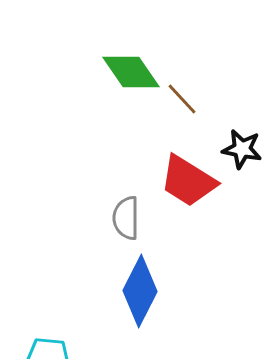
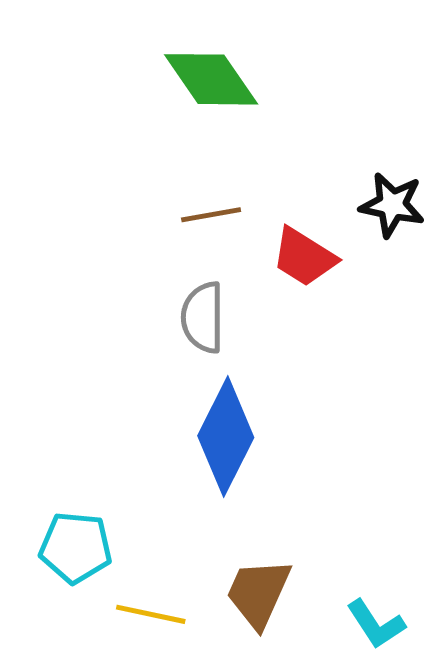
brown line: (182, 99) -> (211, 215), moved, turned -57
red trapezoid: (188, 181) -> (304, 257), size x0.7

